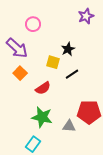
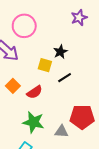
pink circle: (33, 24) -> (24, 26), size x1.5
orange square: (20, 73) -> (13, 86), moved

